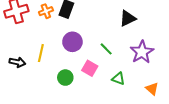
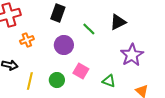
orange cross: (46, 11) -> (27, 40), moved
green line: (106, 49) -> (89, 29), moved
yellow line: (41, 53) -> (30, 81), moved

